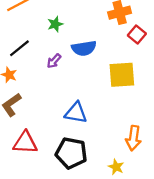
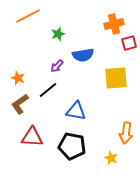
red square: (137, 34) -> (129, 43), turned 35
black line: (19, 48) -> (48, 90), moved

